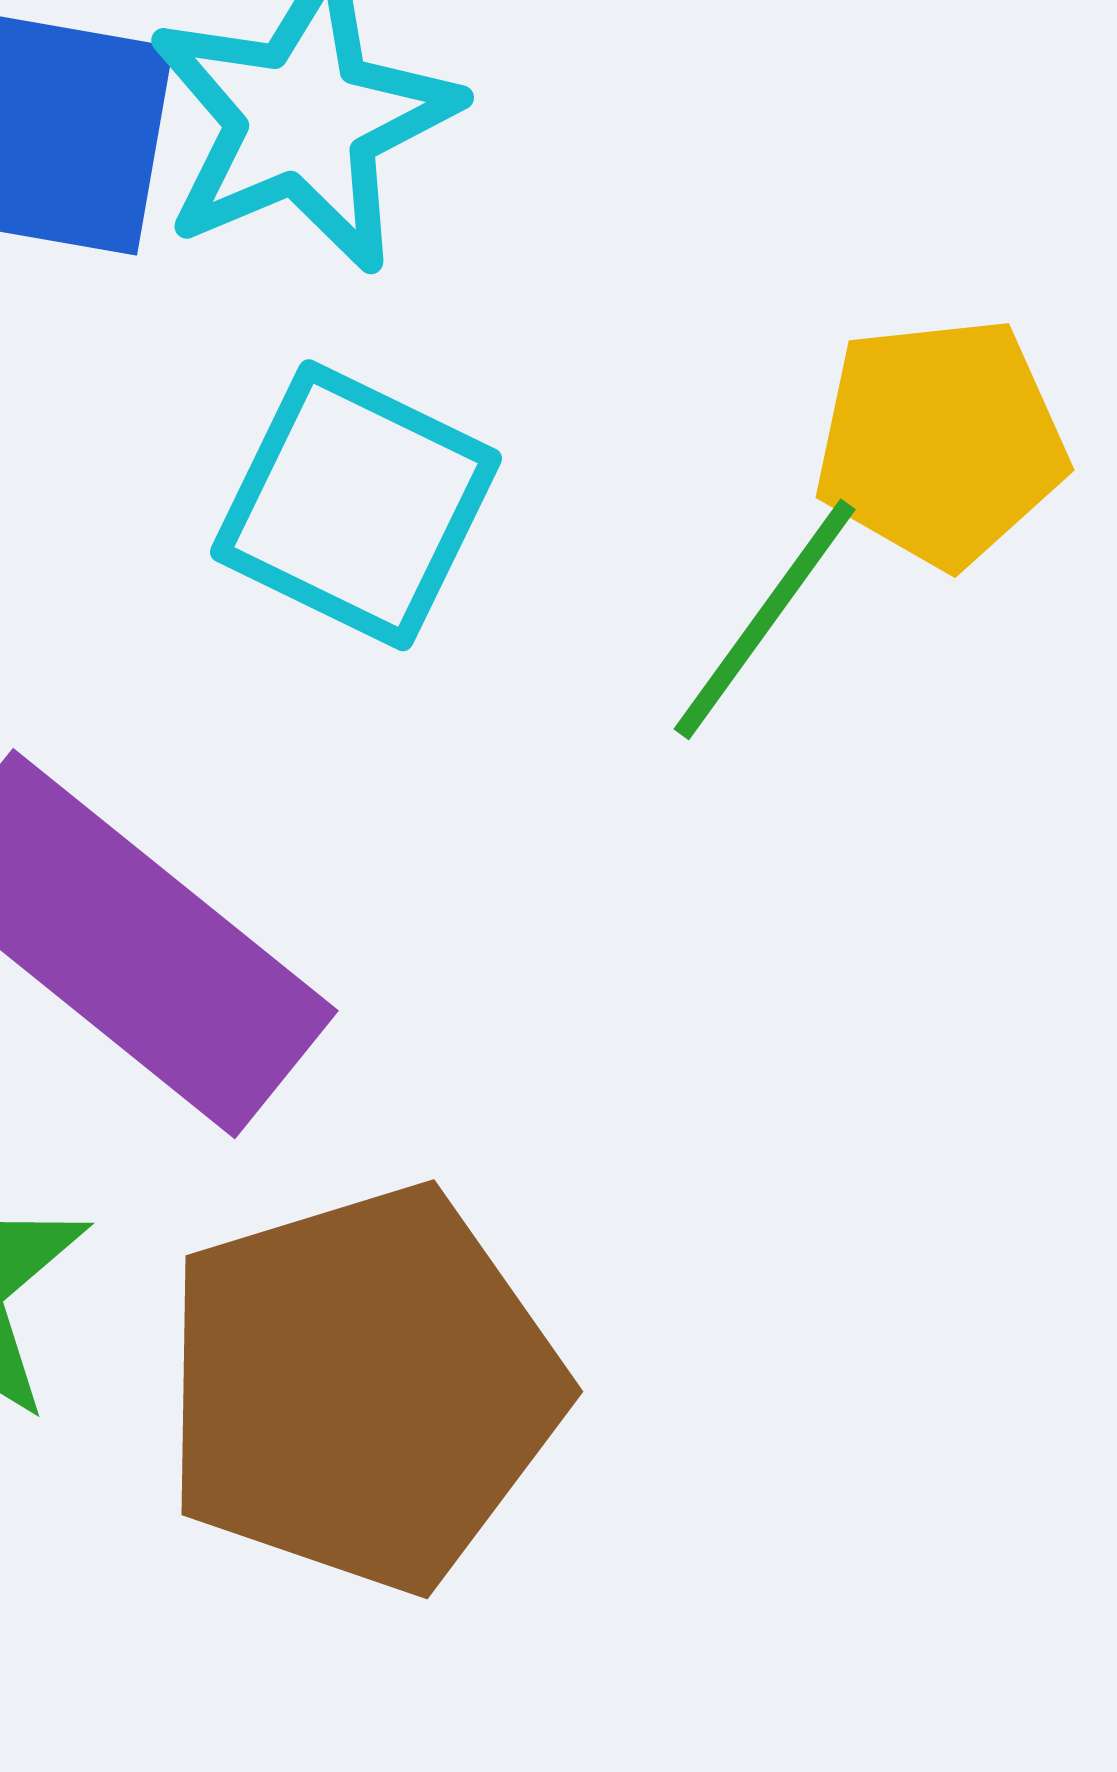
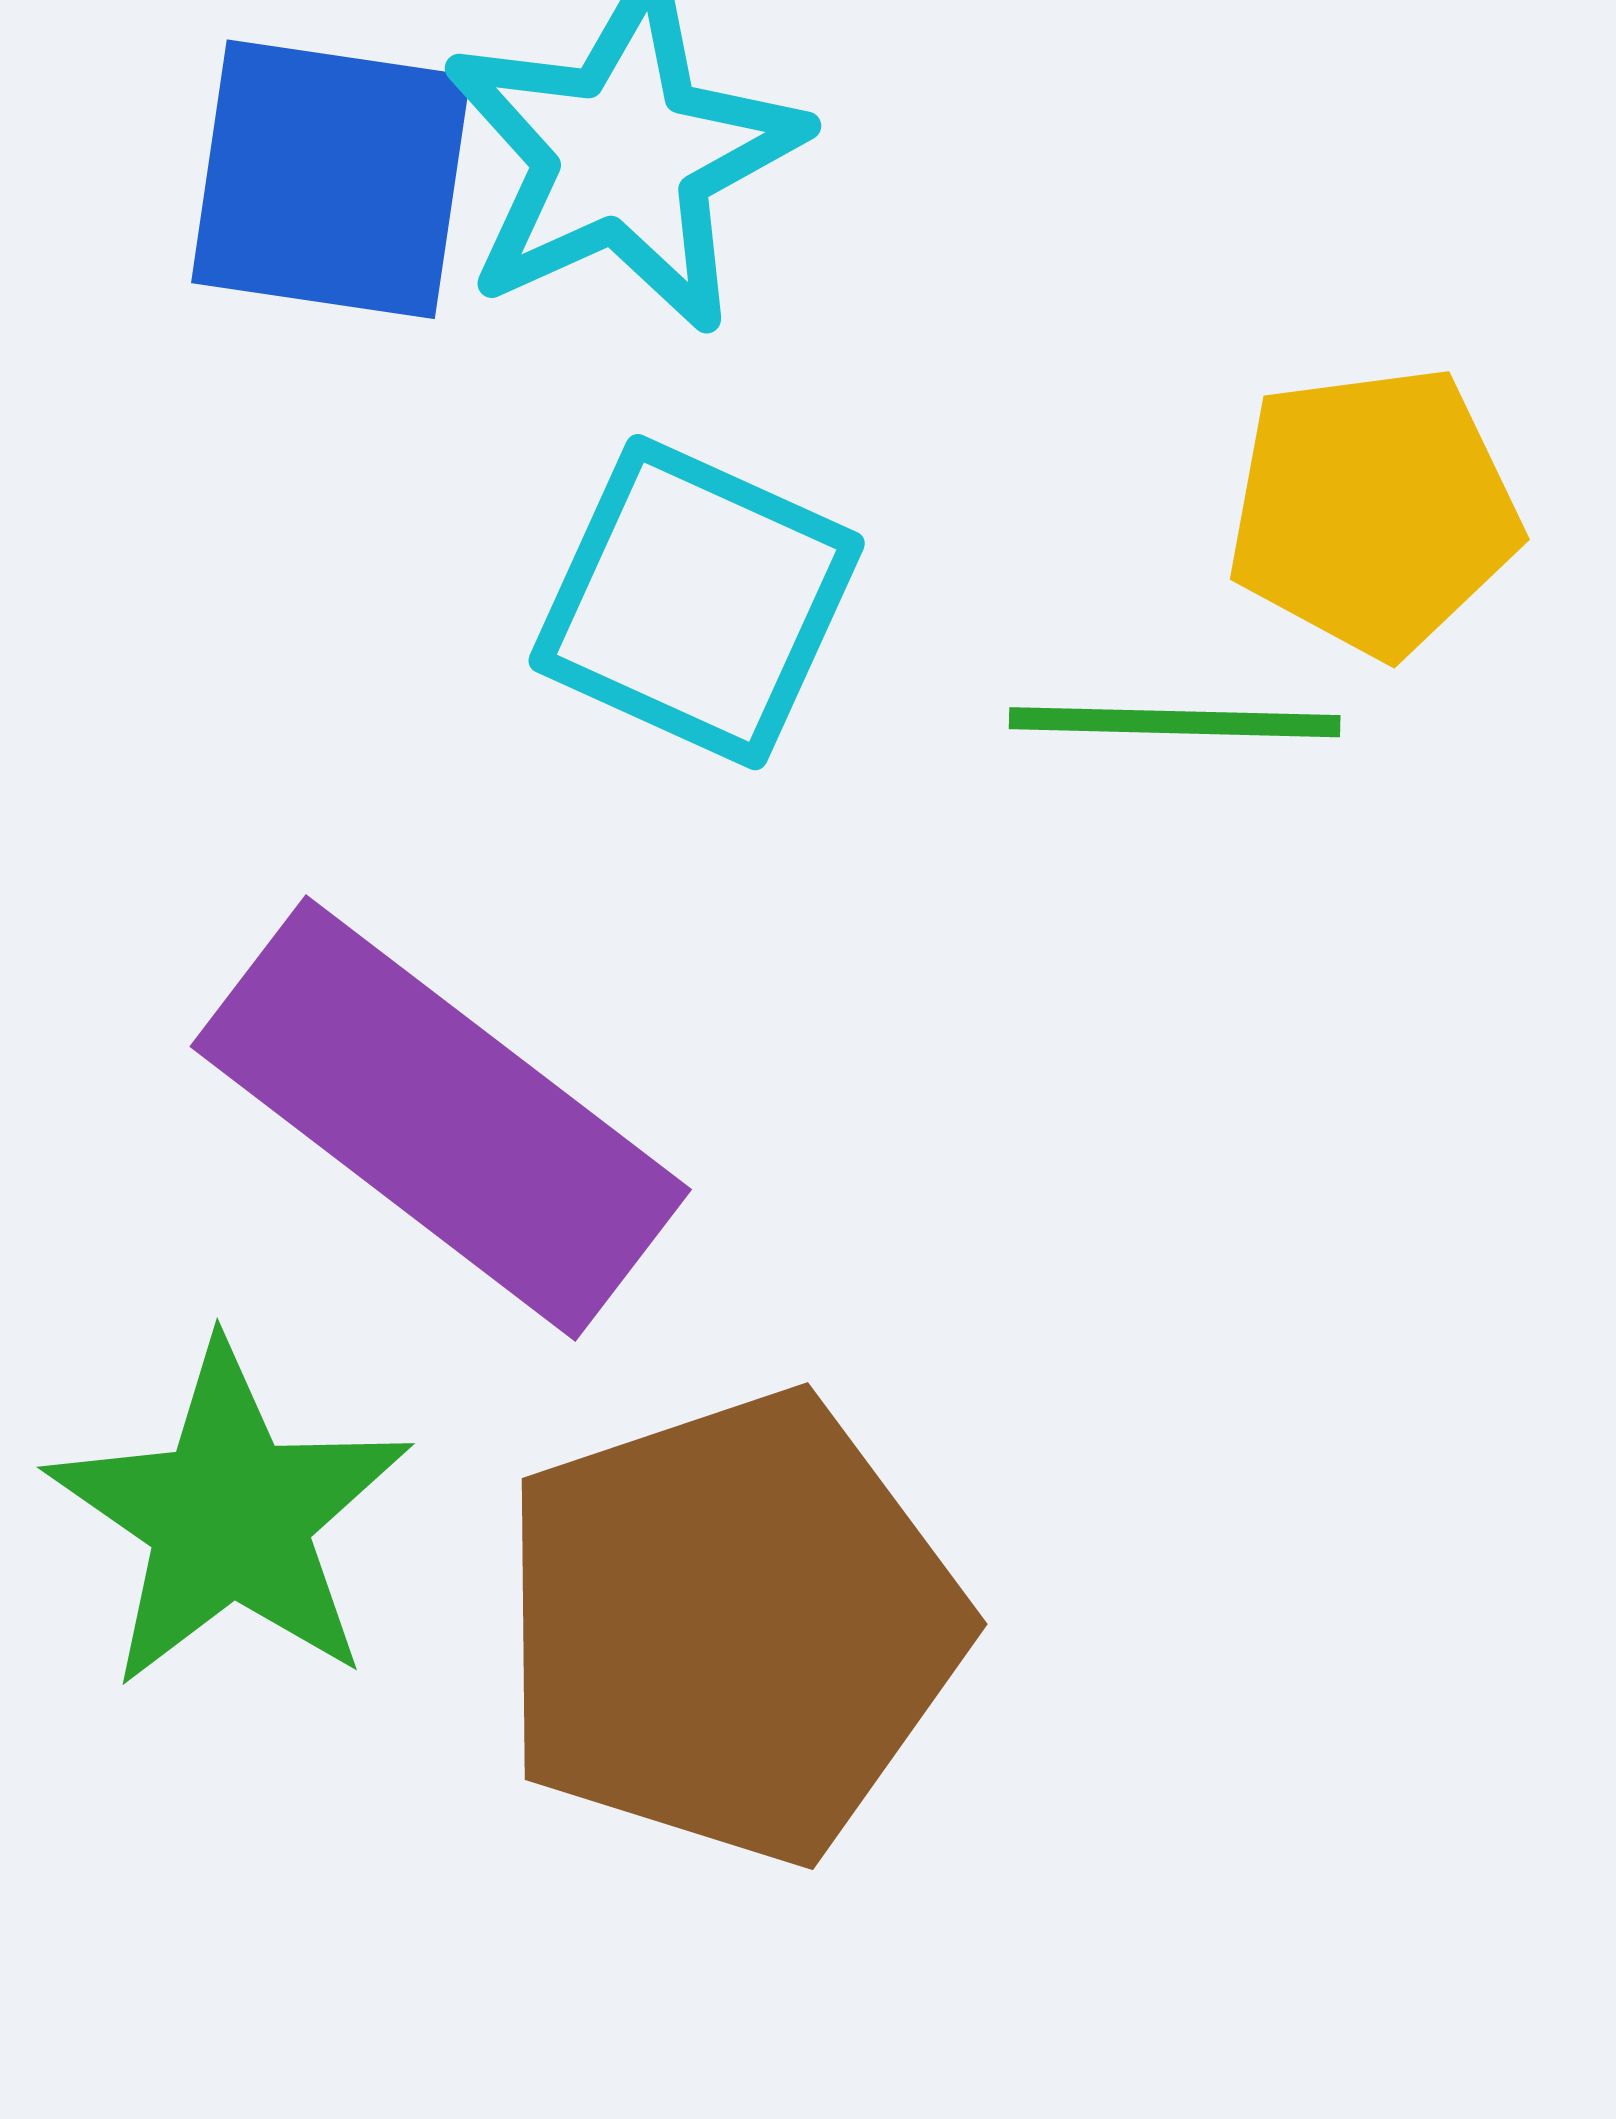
green line: (765, 619) -> (1175, 722), turned 57

